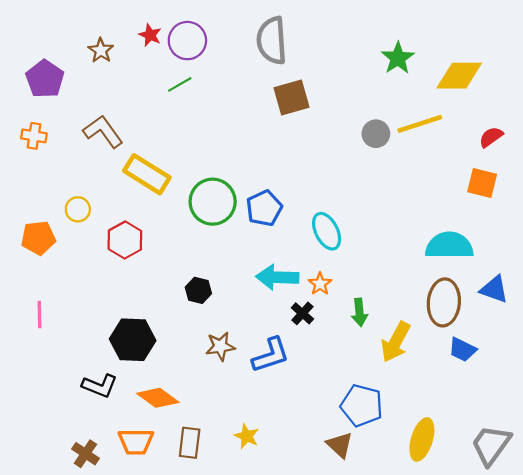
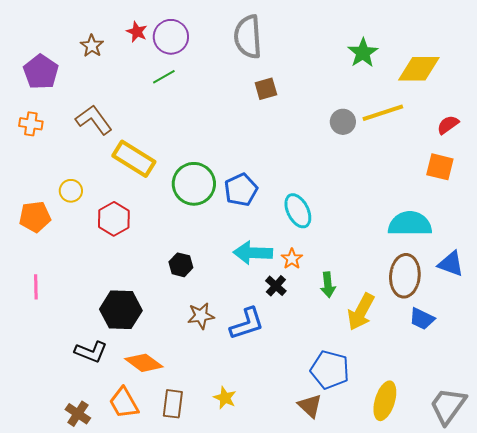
brown square: (292, 98) -> (266, 89), size x0.7
orange trapezoid: (136, 442) -> (124, 403), turned 60

